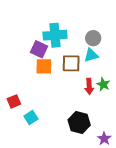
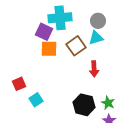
brown square: (71, 63) -> (76, 46), turned -36
green star: (103, 84) -> (108, 103), moved

